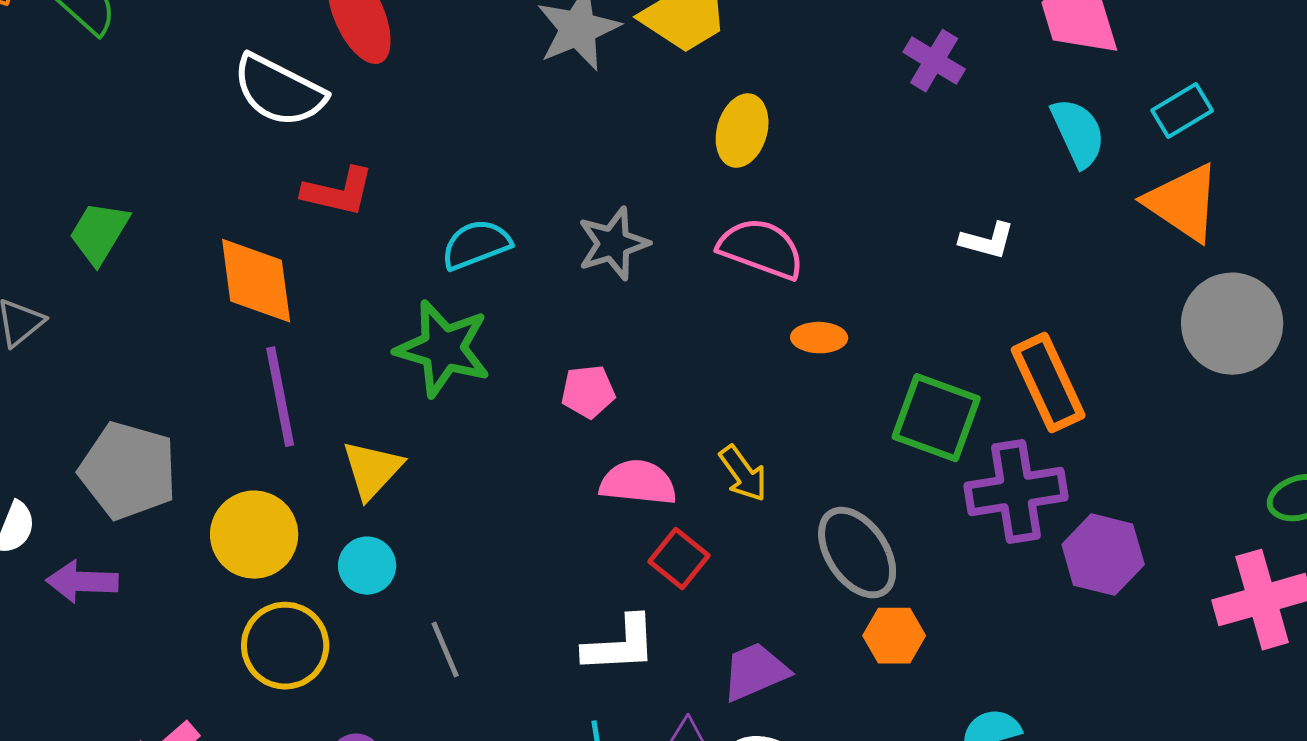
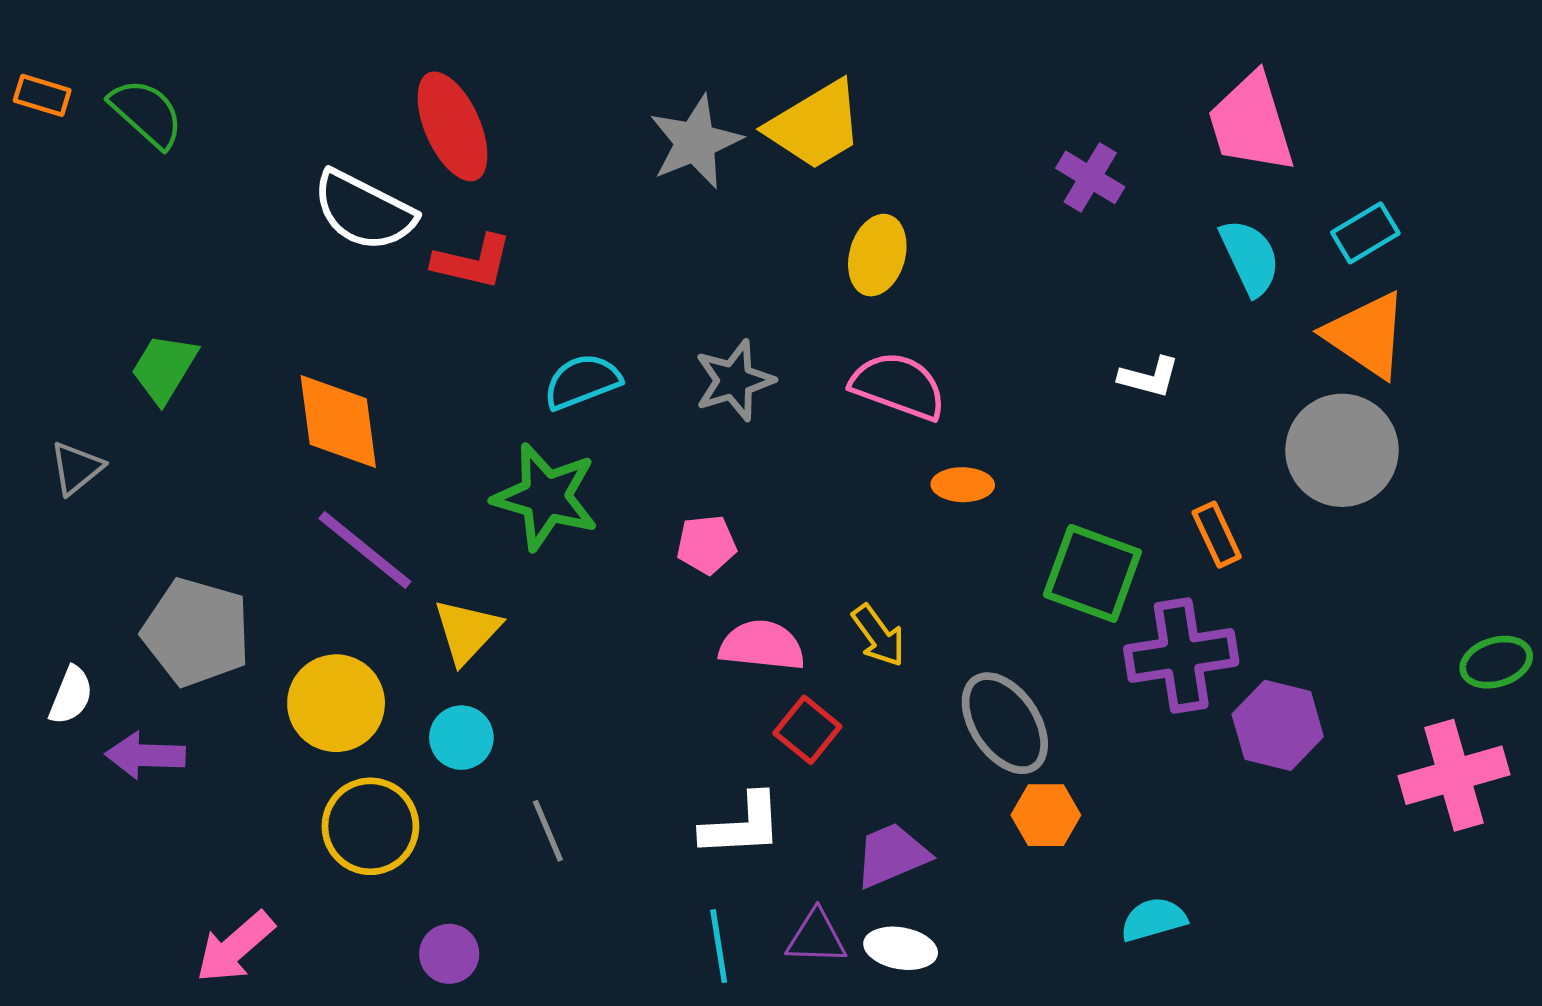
red L-shape: (338, 192) -> (472, 262), moved
gray circle: (1232, 324) -> (1342, 450), moved
orange rectangle: (1048, 383) -> (1217, 535), size x0.6
purple line: (280, 397) -> (365, 550), turned -40

